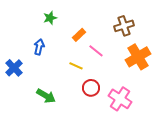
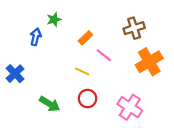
blue arrow: (39, 47) -> (36, 37), moved
red circle: (91, 88) -> (88, 99), moved

